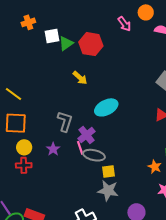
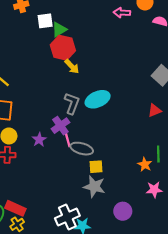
pink arrow: (124, 24) -> (122, 13), turned 126
red hexagon: (91, 44) -> (63, 48), moved
gray L-shape: (65, 121) -> (72, 103), moved
purple cross: (86, 135) -> (60, 126), moved

